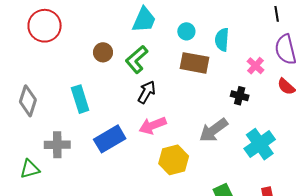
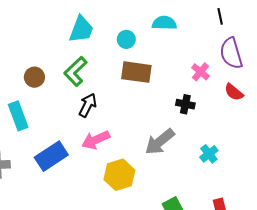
cyan semicircle: (222, 40) -> (164, 23), moved, turned 90
brown circle: (103, 52) -> (34, 77), moved
cyan cross: (260, 144) -> (209, 154), size x0.6

